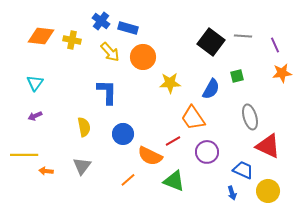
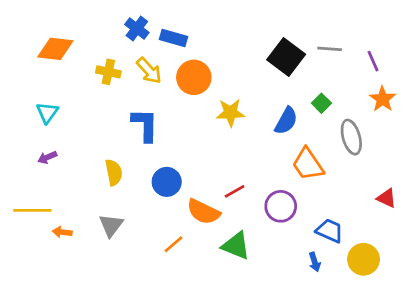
yellow cross: (72, 40) -> (108, 72), moved
orange star: (282, 73) -> (382, 99), turned -30
green square: (237, 76) -> (321, 103), turned -32
gray ellipse: (250, 117) -> (351, 137), moved
orange trapezoid: (193, 118) -> (308, 164), moved
red triangle: (268, 146) -> (387, 198), moved, size x0.6

